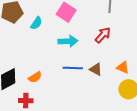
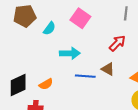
cyan arrow: (68, 41) -> (70, 53), moved
brown triangle: (96, 69) -> (108, 69), moved

